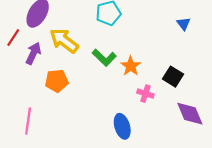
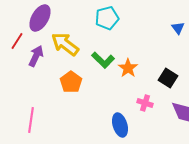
orange pentagon: (57, 81) -> (71, 82), moved, turned -30
pink cross: (145, 94) -> (145, 103), moved

